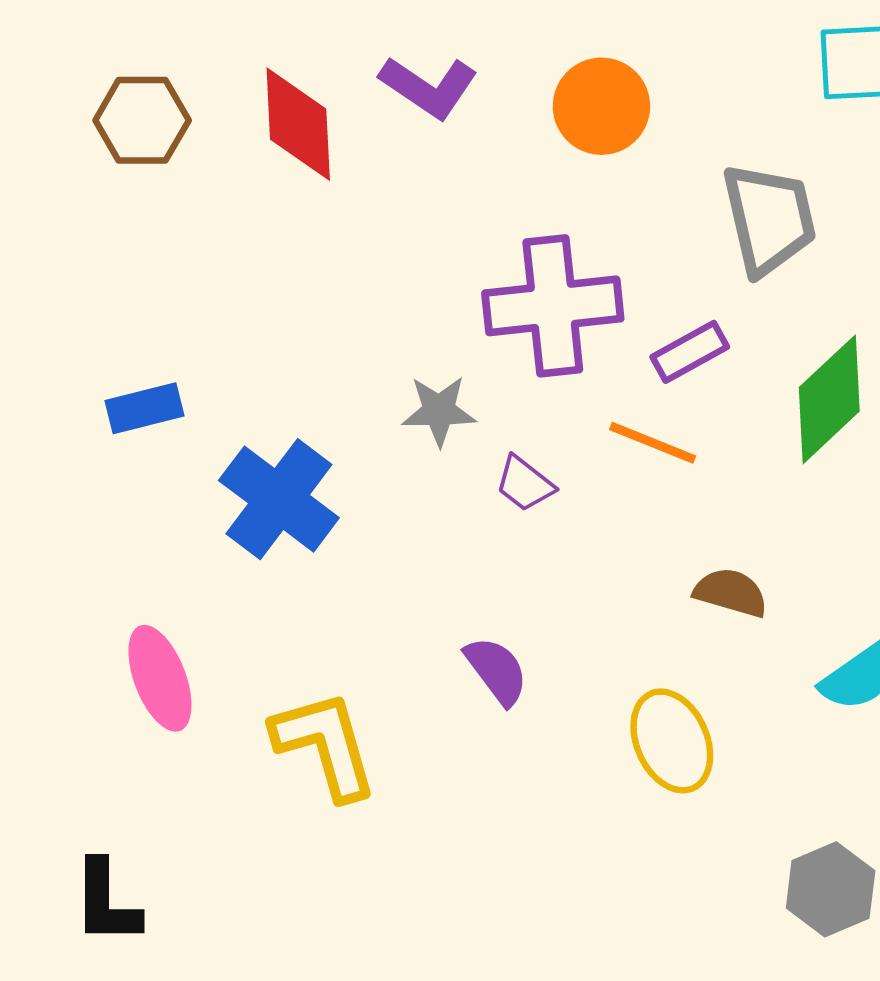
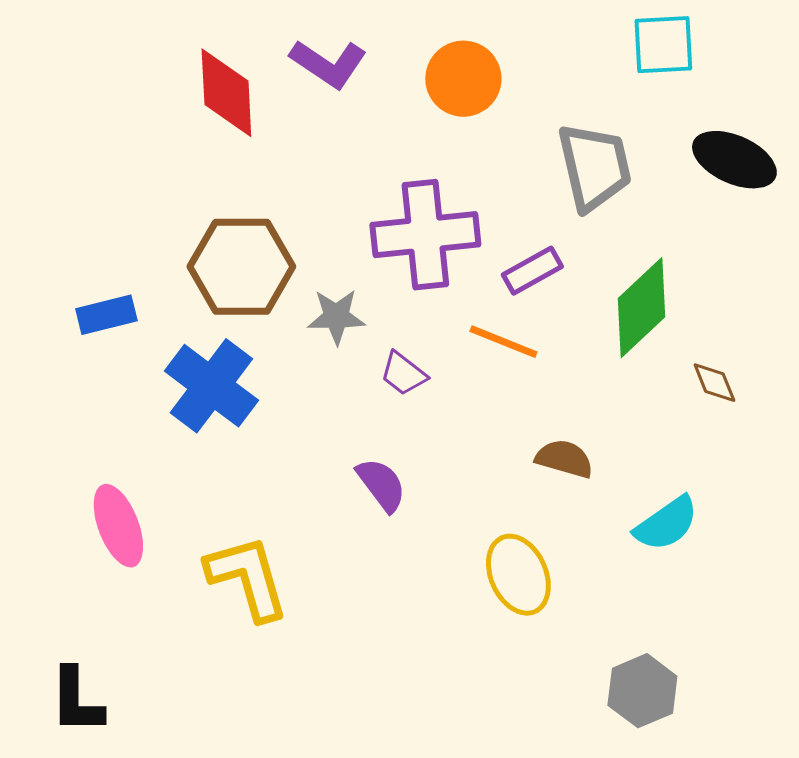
brown hexagon: (142, 120) -> (241, 267), moved, size x1.4
purple semicircle: (497, 671) -> (381, 485), moved

